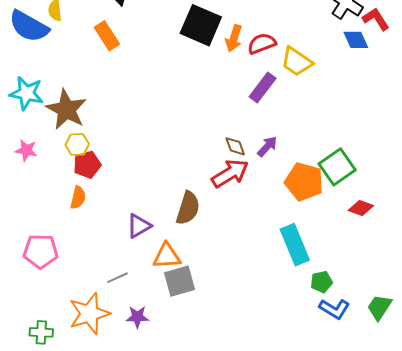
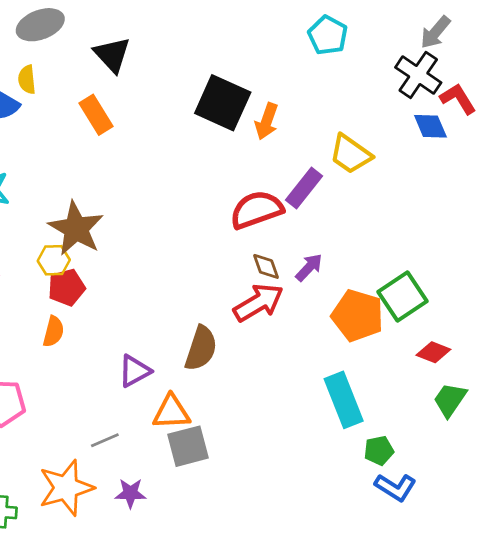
red semicircle: (262, 43) -> (257, 210), moved, size x1.4
brown star: (66, 109) -> (76, 229), moved
green trapezoid: (379, 307) -> (450, 400), moved

